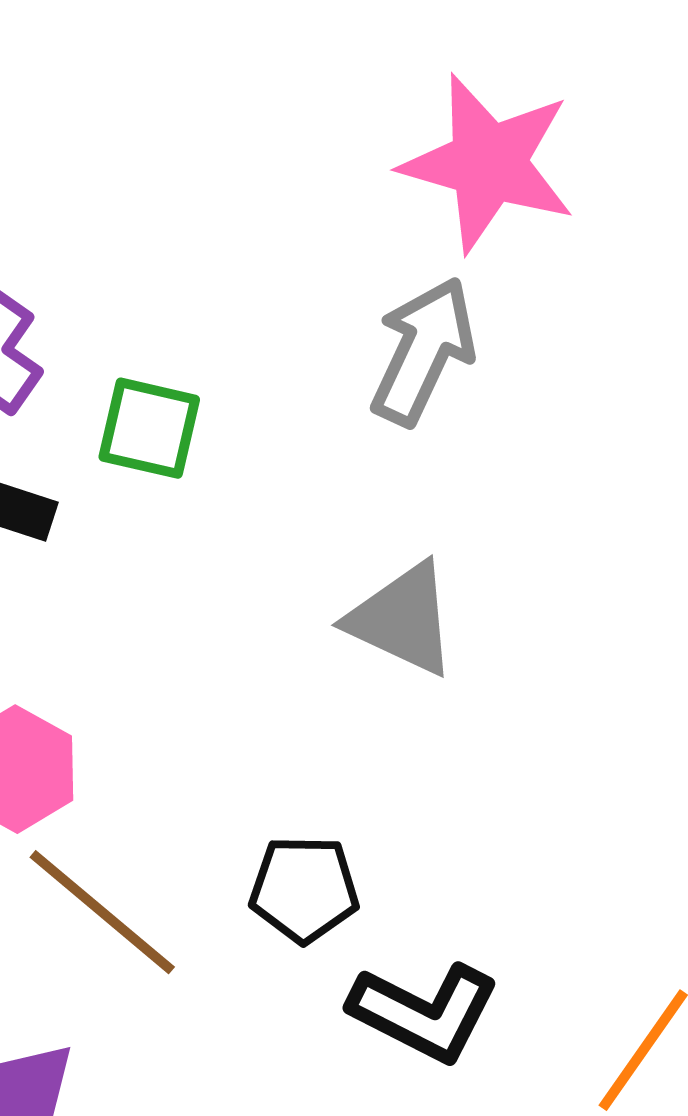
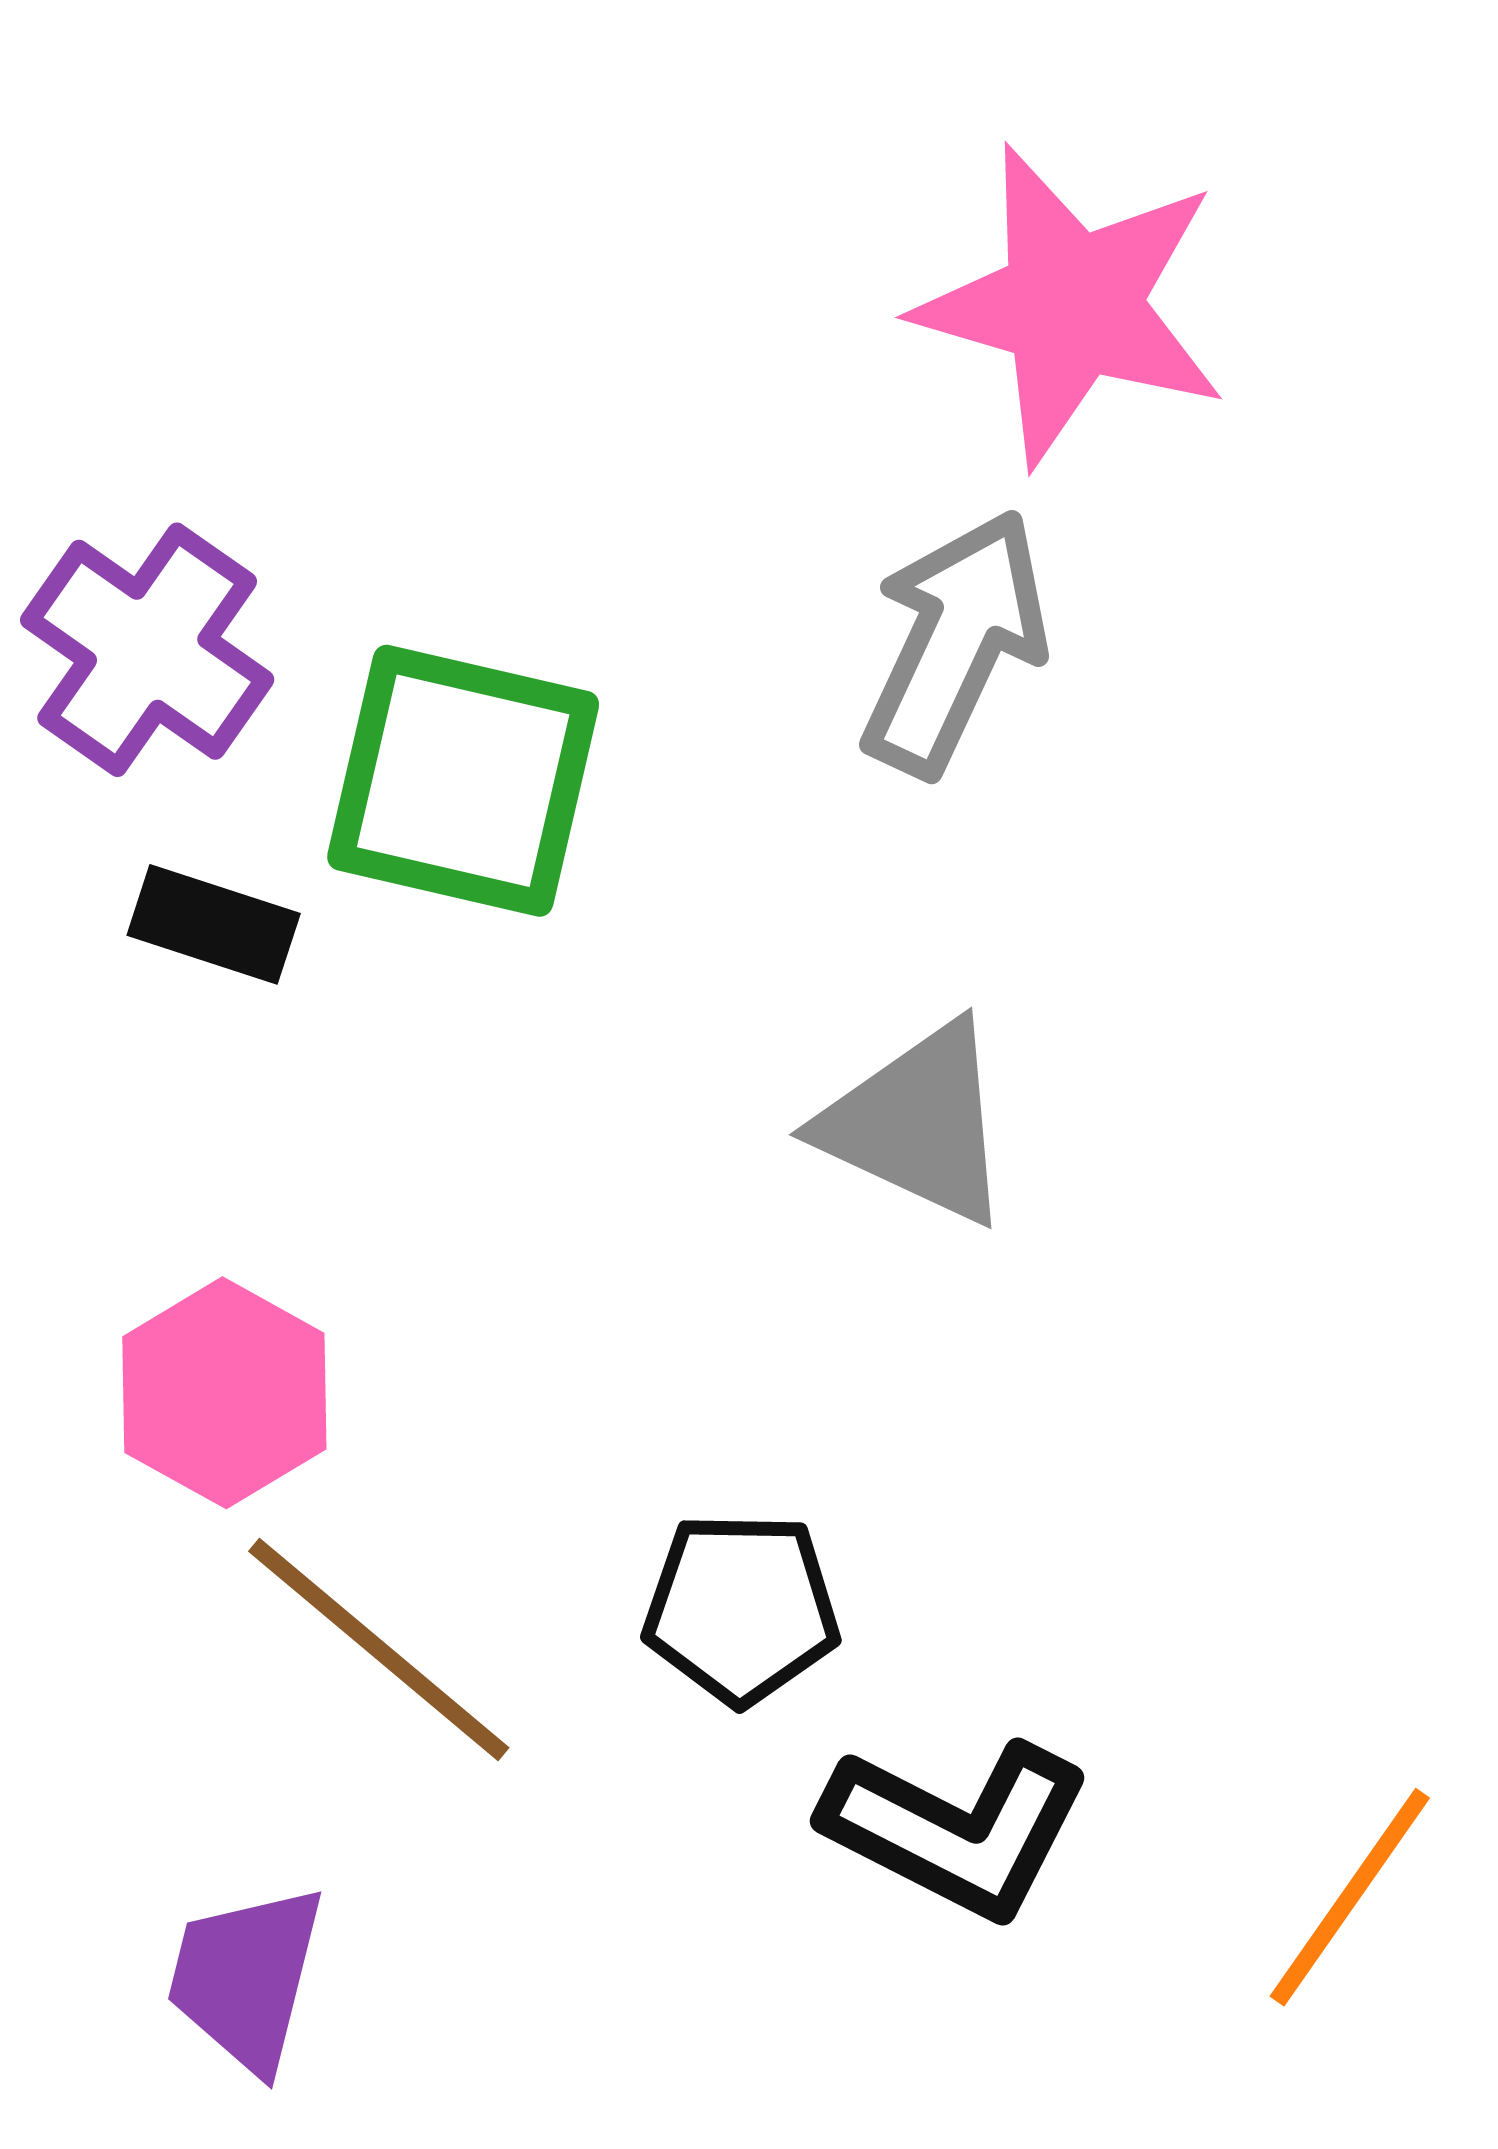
green square: (149, 428) -> (463, 781), size x1.5

